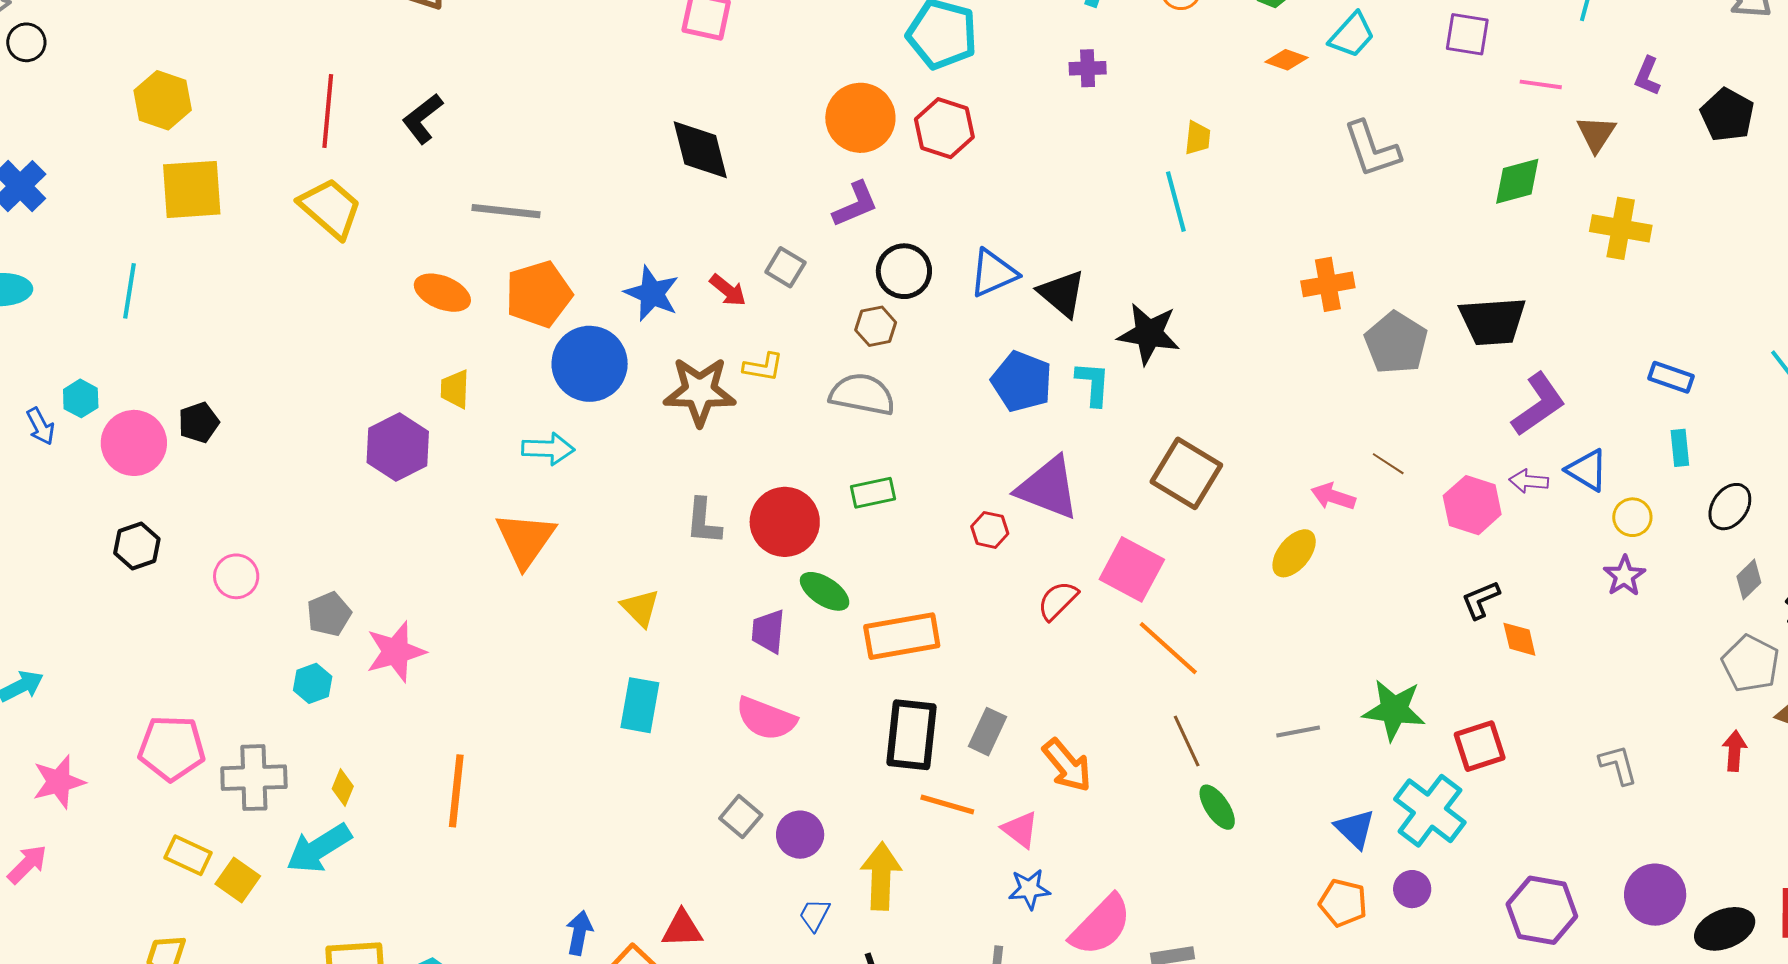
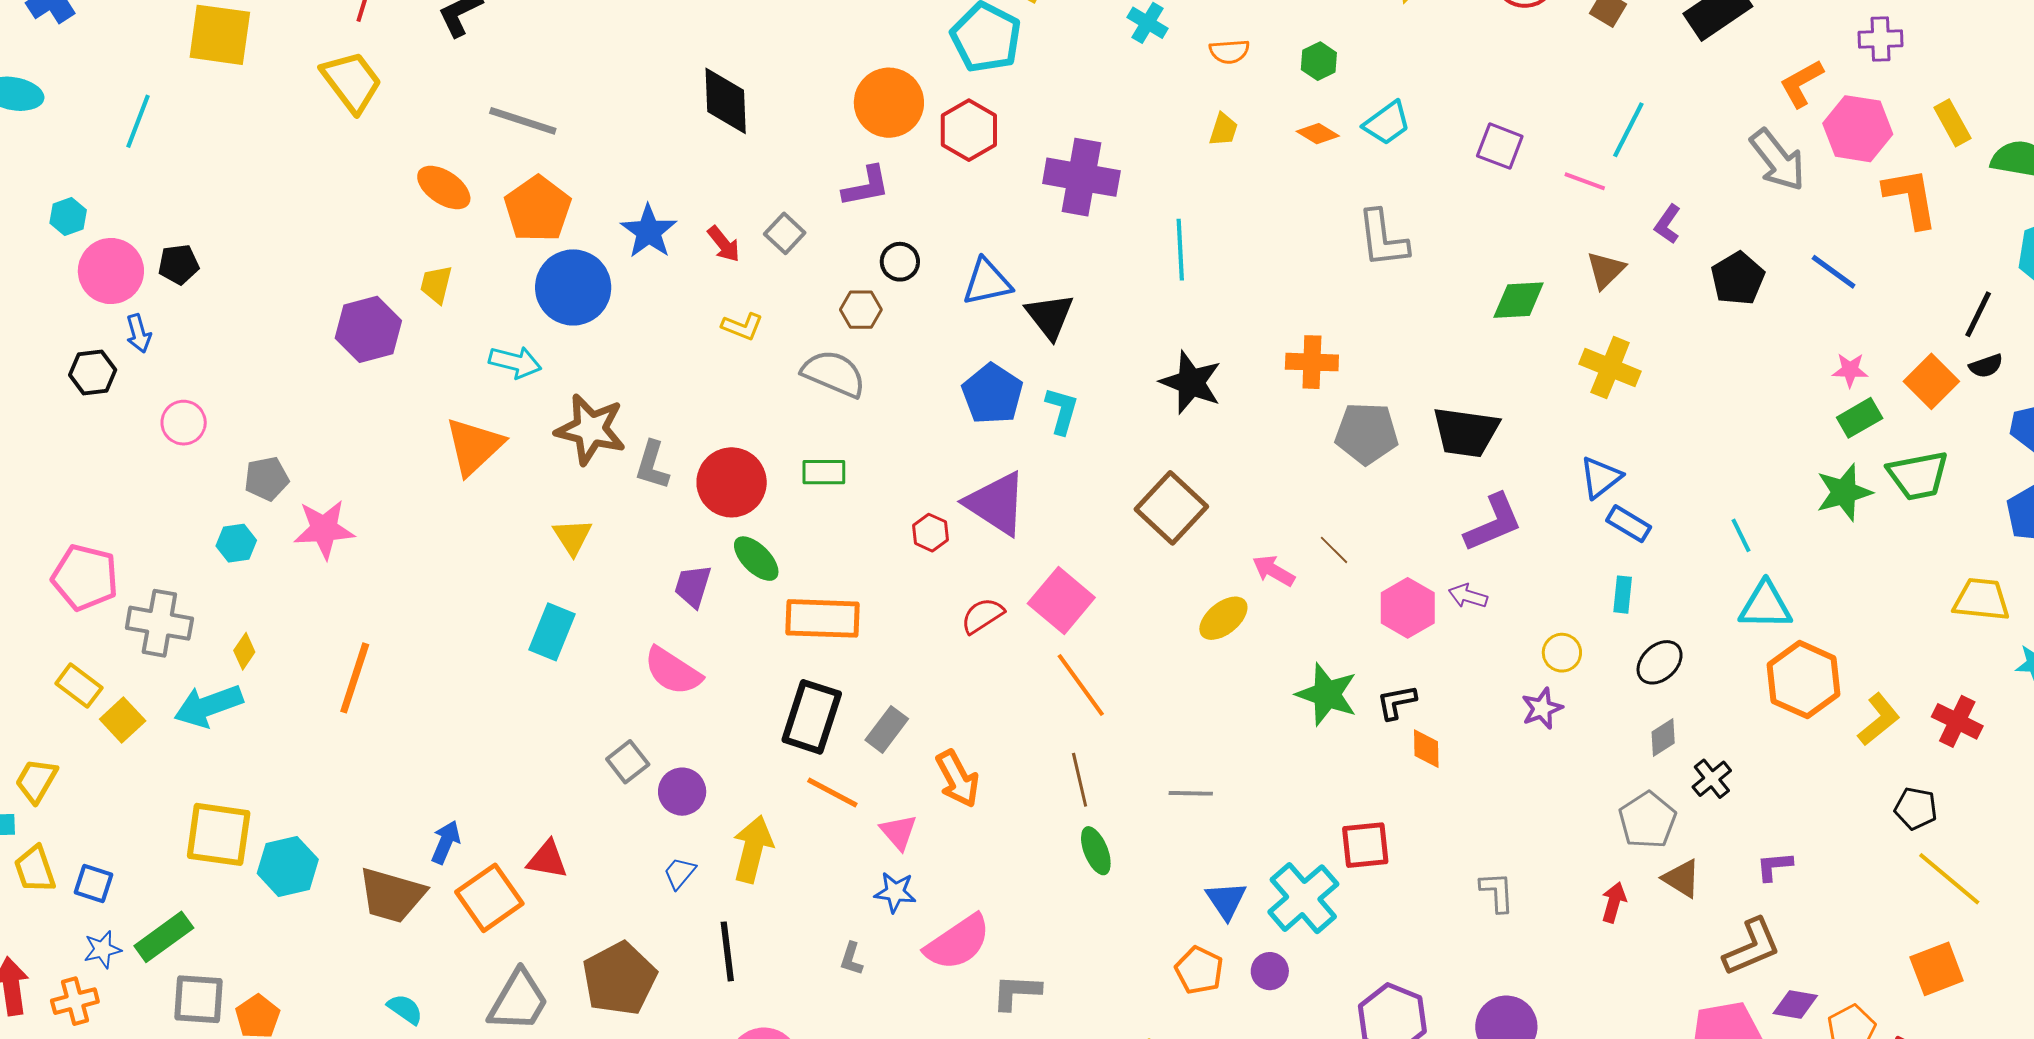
purple cross: (1088, 68) -> (1081, 177), moved, size x2.0
pink line: (1541, 84) -> (1585, 181), moved
yellow trapezoid: (1198, 138) -> (1223, 129), moved
black circle: (904, 271) -> (900, 262), size x0.7
orange pentagon: (539, 294) -> (538, 209), turned -30
black star: (1149, 334) -> (1191, 382), moved
gray pentagon: (1396, 343) -> (1367, 433), turned 30
brown star: (700, 391) -> (591, 429), moved
blue arrow: (41, 426) -> (139, 333), moved
blue triangle: (1587, 470) -> (1601, 477), moved, turned 39
brown square: (1186, 473) -> (1171, 508), moved
green star: (1394, 710) -> (1327, 694), moved

